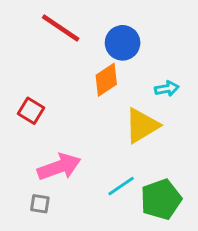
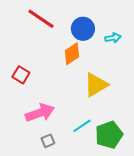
cyan arrow: (167, 89) -> (113, 38), moved
gray square: (40, 204) -> (48, 141), moved, turned -32

